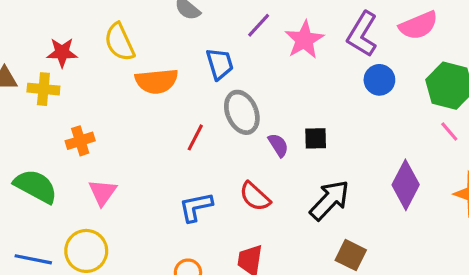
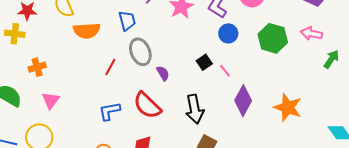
pink line: (449, 132) -> (225, 71), moved
black square: (316, 138) -> (204, 62), moved, turned -35
red semicircle: (255, 196) -> (147, 105), size x1.4
black arrow: (330, 200) -> (195, 109), turned 124

